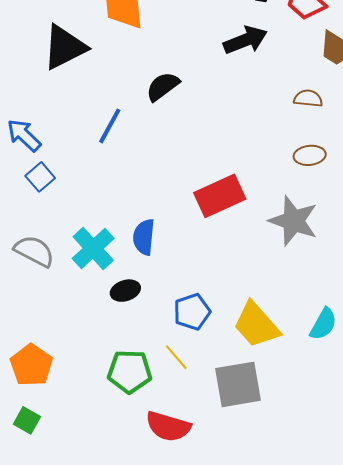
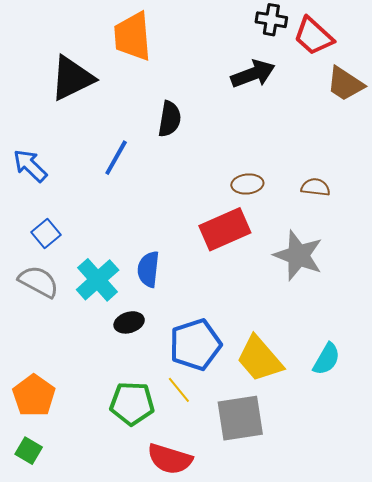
black semicircle: (163, 86) -> (170, 119), turned 135
brown semicircle: (308, 98) -> (315, 187), moved
brown ellipse: (310, 155) -> (247, 184), moved
blue square: (40, 177) -> (46, 233), moved
blue pentagon: (192, 312) -> (195, 345), size x1.4

